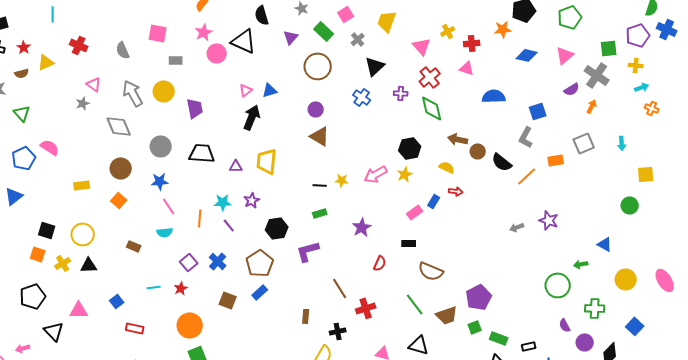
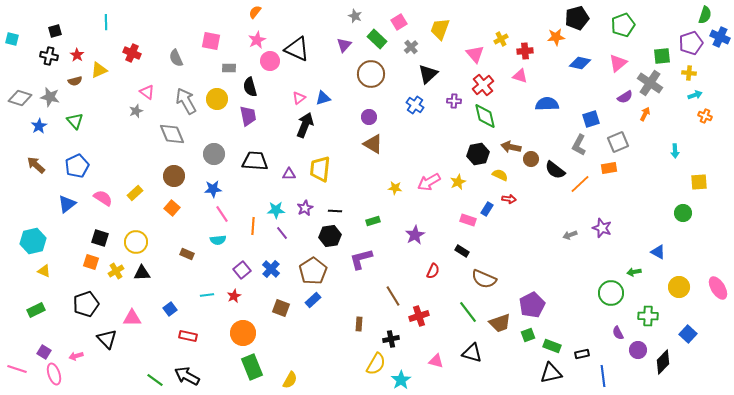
black semicircle: (262, 15) -> (250, 87), moved
gray square: (584, 143) -> (618, 142), moved
pink semicircle: (50, 147) -> (103, 198), moved
black hexagon: (410, 148) -> (478, 154), moved
yellow rectangle: (82, 185) -> (135, 193), turned -35
black line: (320, 185) -> (335, 211), moved
pink rectangle: (415, 212) -> (468, 220), turned 56
black rectangle: (409, 243) -> (462, 251), turned 32

